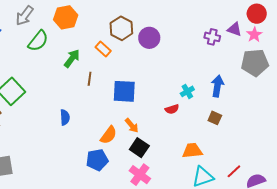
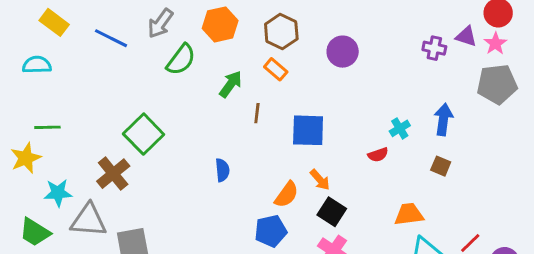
brown hexagon: (121, 28) -> (281, 31), moved

